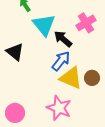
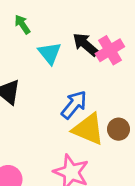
cyan triangle: (44, 25) -> (50, 53), size x0.7
black arrow: (63, 39) -> (86, 44), moved

